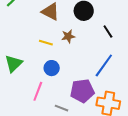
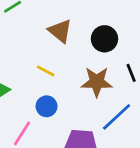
brown star: (68, 36) -> (97, 82), moved, size x1.6

